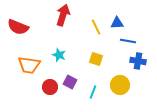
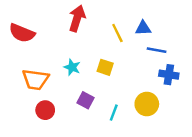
yellow square: (96, 59) -> (105, 67), moved
red circle: (50, 87) -> (45, 110), moved

